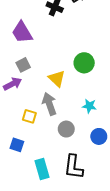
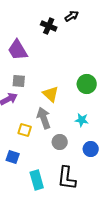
green circle: (84, 63) -> (87, 84), moved
gray square: (23, 65) -> (19, 81), turned 32

